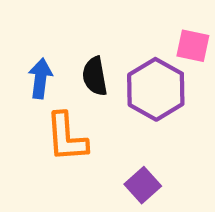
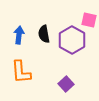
orange L-shape: (67, 137) -> (21, 72), moved

